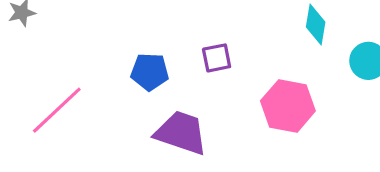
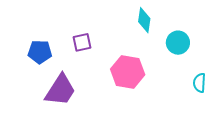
purple trapezoid: (181, 133) -> (60, 90), turned 105

